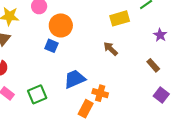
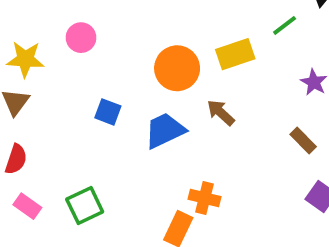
orange circle: (61, 25) -> (177, 68), moved
blue trapezoid: (75, 79) -> (165, 130), moved

